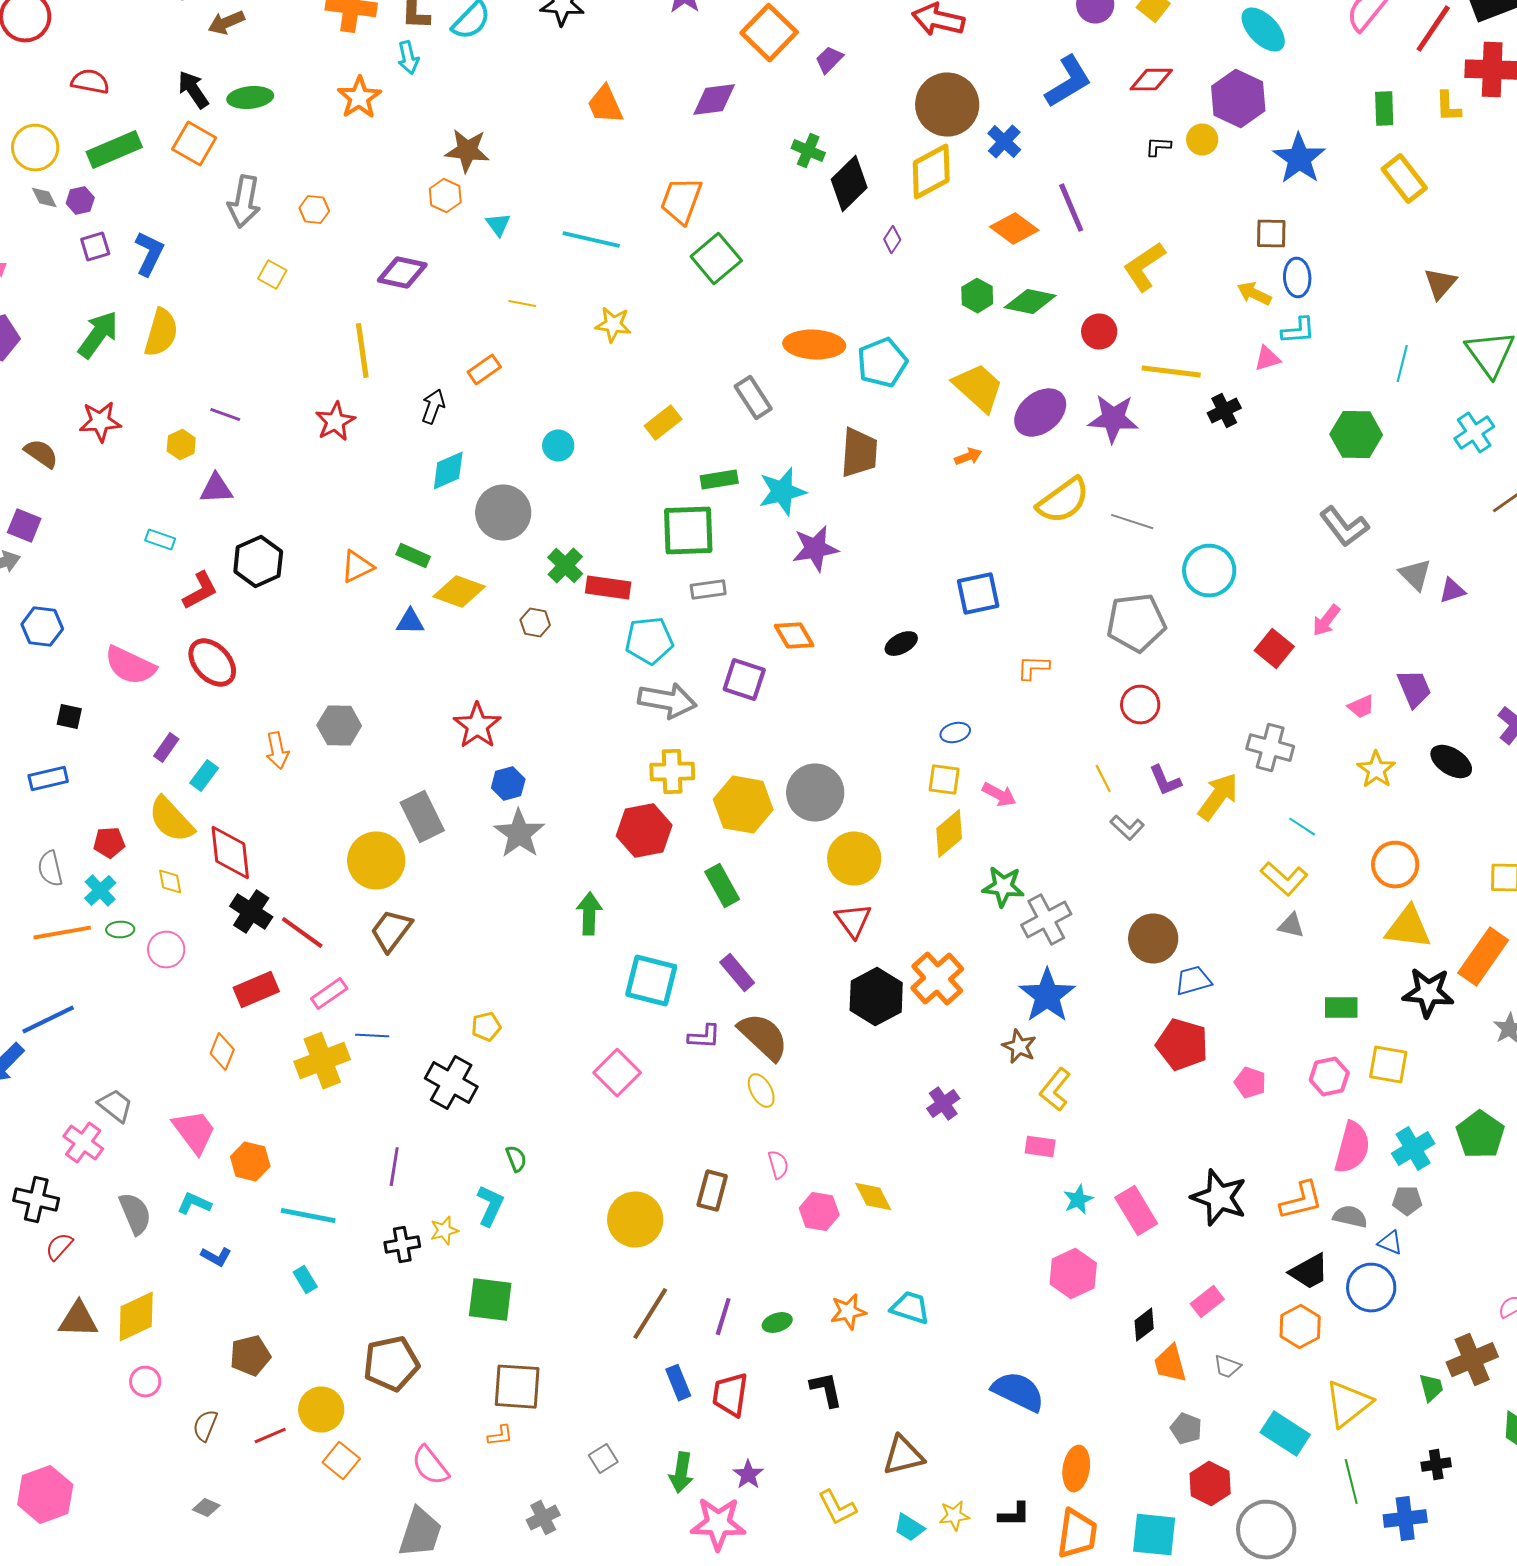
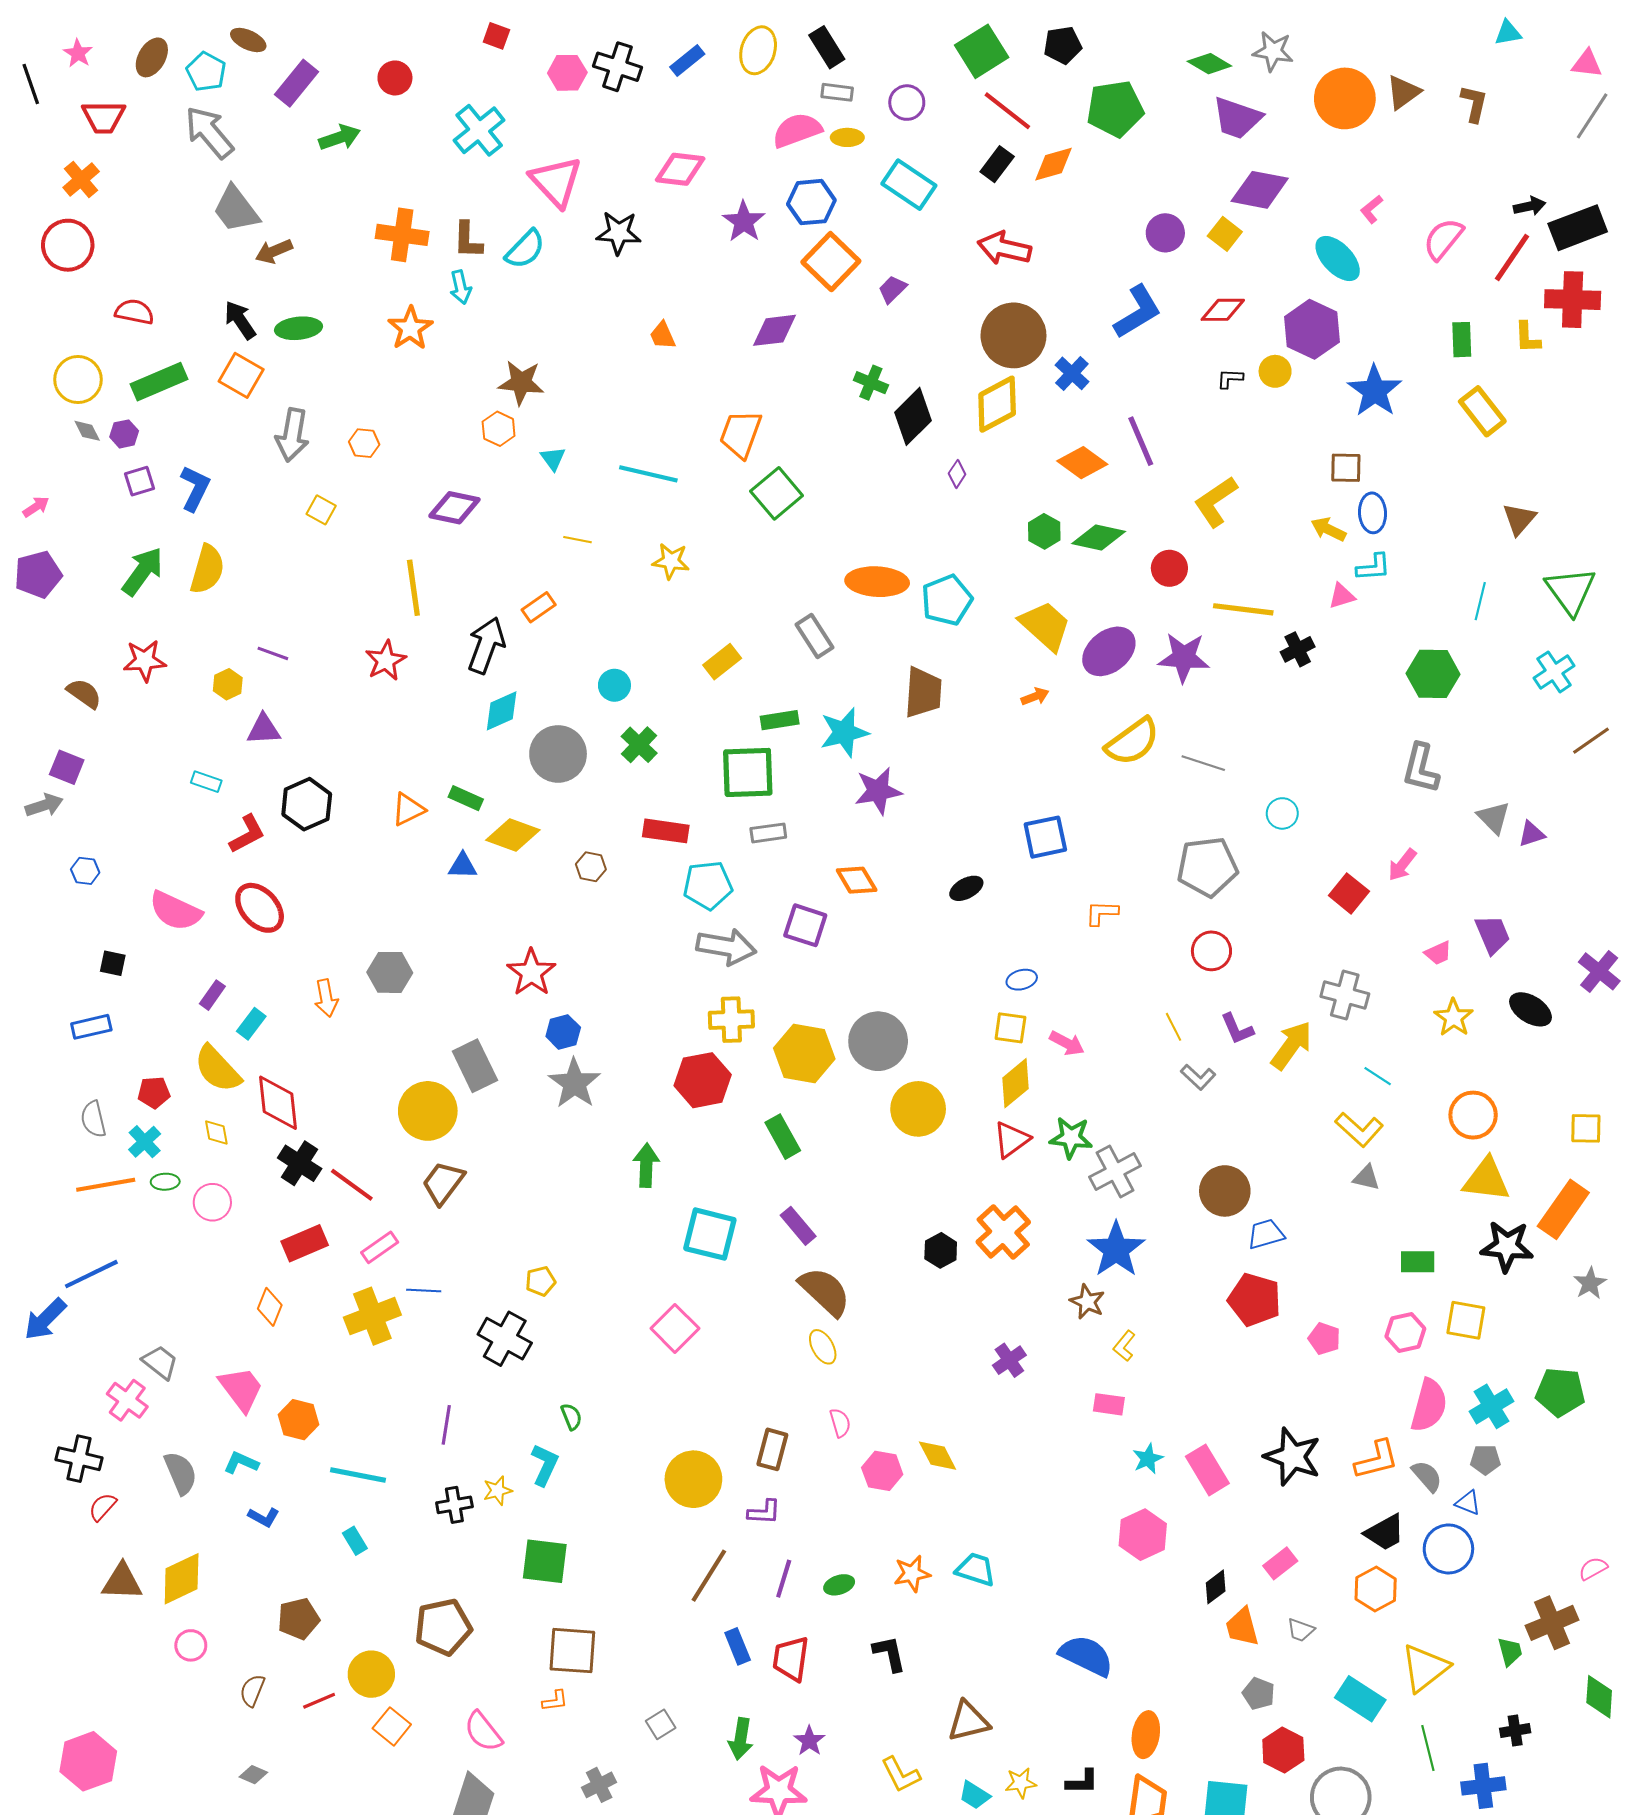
orange trapezoid: (605, 105) -> (663, 335), size x0.7
black arrow: (433, 407) -> (486, 645), size x1.6
gray L-shape: (1344, 527) -> (1421, 768), turned 51
green cross: (565, 566) -> (639, 745), moved
cyan circle: (1209, 571) -> (1282, 813), size x0.6
blue hexagon: (42, 627) -> (85, 871), size x0.7
red triangle: (853, 921) -> (1011, 1140), moved, turned 30
black hexagon: (876, 997) -> (941, 1250), size x0.6
purple L-shape: (704, 1037) -> (764, 1512), moved
yellow L-shape: (1055, 1090) -> (1124, 1346), size x0.7
green pentagon: (1480, 1135) -> (1560, 1392), turned -30
gray semicircle: (1350, 1217) -> (1427, 1476), turned 36

